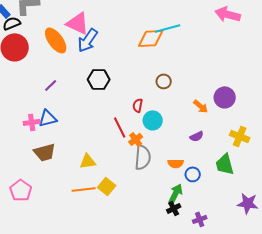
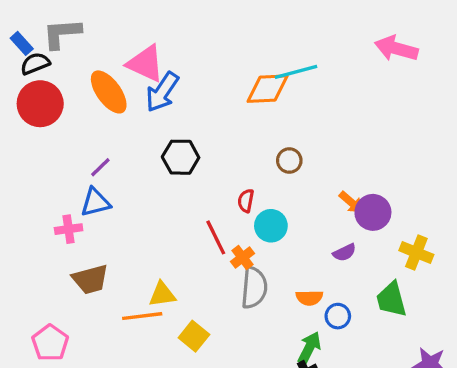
purple circle: (225, 97) -> (373, 212), moved
blue triangle: (48, 118) -> (95, 202), moved
orange line: (84, 189) -> (142, 316), moved

